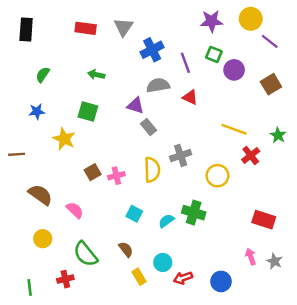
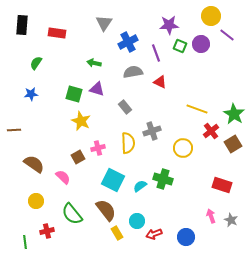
purple star: (211, 21) -> (169, 25), moved
red rectangle: (86, 28) -> (57, 33), moved
purple circle: (234, 70) -> (201, 44), moved
green arrow: (96, 75) -> (94, 63), moved
brown square: (271, 84) -> (233, 144), moved
purple triangle: (135, 106) -> (97, 89), moved
green star: (278, 135) -> (234, 114), size x1.5
yellow star: (64, 139) -> (81, 121), moved
brown square: (93, 172) -> (78, 157), moved
cyan square: (134, 214) -> (113, 180), size x1.6
brown semicircle: (126, 249) -> (106, 210), size x1.6
red cross: (65, 279) -> (47, 231), moved

